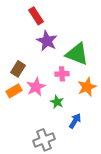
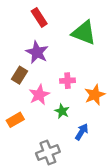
purple star: (47, 41) -> (37, 52), moved
green triangle: (77, 54) -> (84, 33), moved
orange rectangle: (14, 91) -> (15, 120), moved

